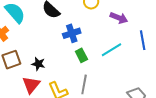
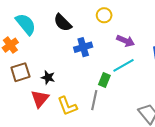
purple arrow: (119, 18) -> (126, 41), moved
green rectangle: (81, 55) -> (104, 80), moved, turned 48

